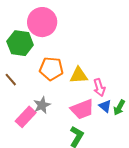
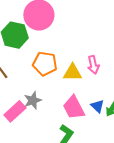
pink arrow: (99, 87) -> (93, 65), moved
pink trapezoid: (82, 109) -> (74, 108), turned 80

